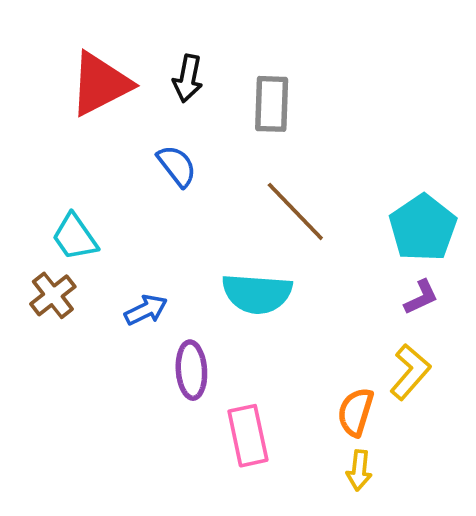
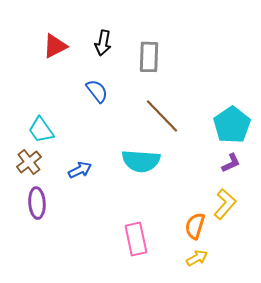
red triangle: (100, 84) -> (55, 46), size x0.7
purple ellipse: (191, 370) -> (37, 203), moved
yellow arrow: (359, 470) -> (197, 258), turned -125

